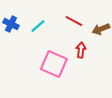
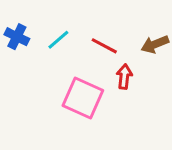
red line: (74, 21) -> (104, 46), moved

